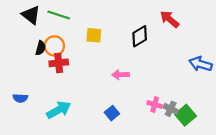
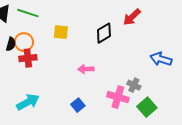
red arrow: (170, 19) -> (132, 17), turned -84
pink cross: (155, 105) -> (118, 97), size x1.5
gray cross: (171, 109) -> (134, 85), moved

